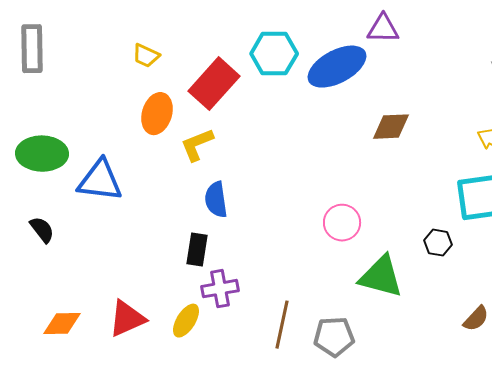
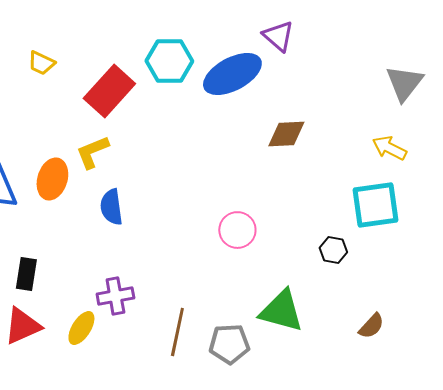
purple triangle: (383, 29) -> (278, 36), turned 40
orange ellipse: (157, 114) -> (52, 179), moved
black rectangle: (197, 250) -> (26, 274), moved
green triangle: (381, 277) -> (281, 311), moved

